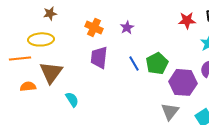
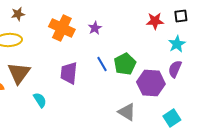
orange cross: (94, 27) -> (62, 28), size x1.4
purple trapezoid: (99, 57) -> (69, 73), moved
gray triangle: (170, 111) -> (127, 112), moved, turned -36

